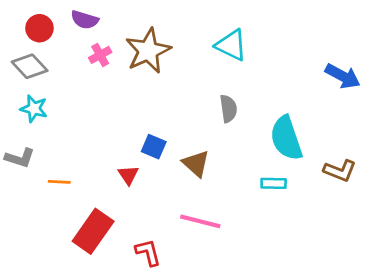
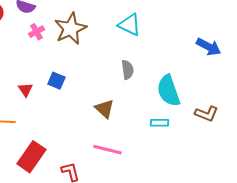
blue square: (154, 147) -> (56, 81), moved
red triangle: (128, 175) -> (25, 90), moved

